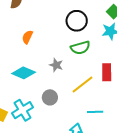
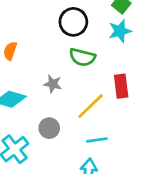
green semicircle: (80, 48) -> (82, 57), turned 36
cyan line: (95, 112) -> (97, 140), moved

